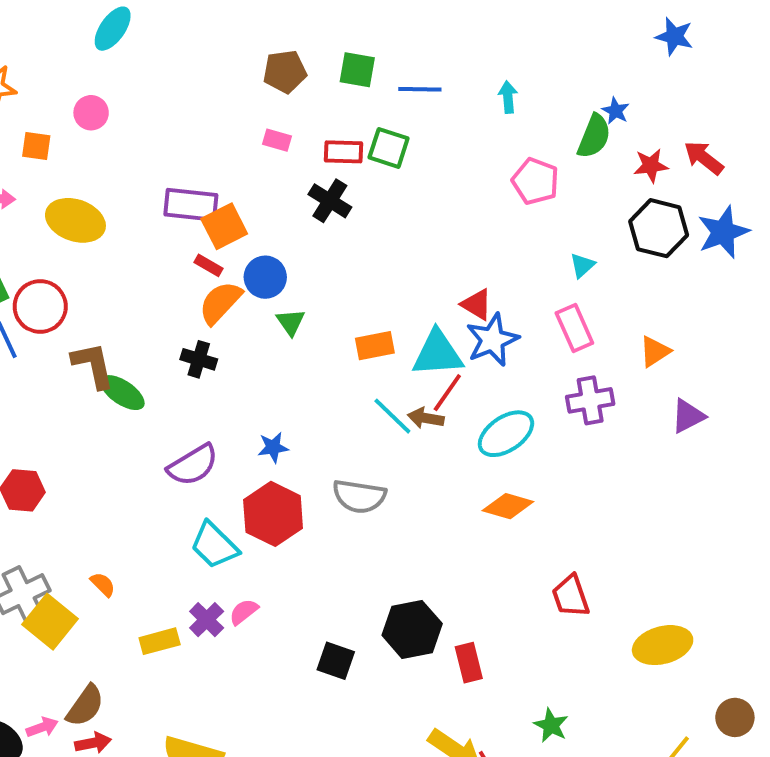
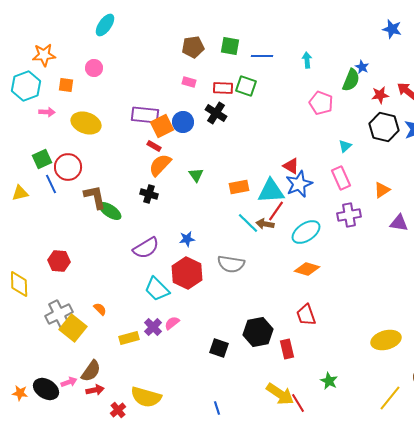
blue circle: (265, 277) -> (183, 122), moved
purple triangle: (688, 416) -> (399, 223), turned 36
red trapezoid: (571, 596) -> (306, 315), moved

